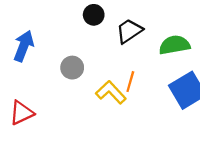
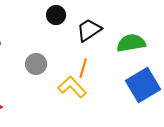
orange line: (130, 82) -> (83, 68), moved

